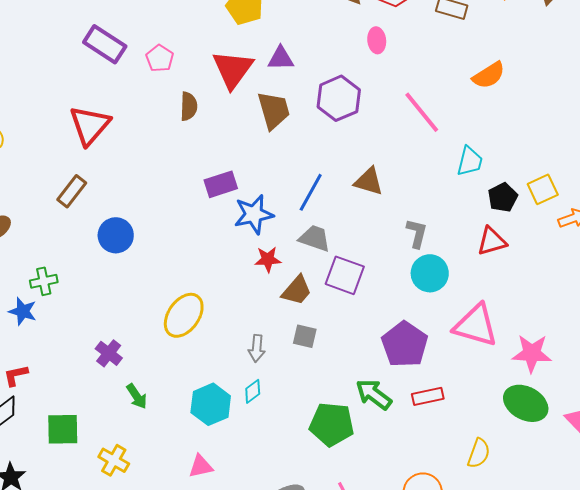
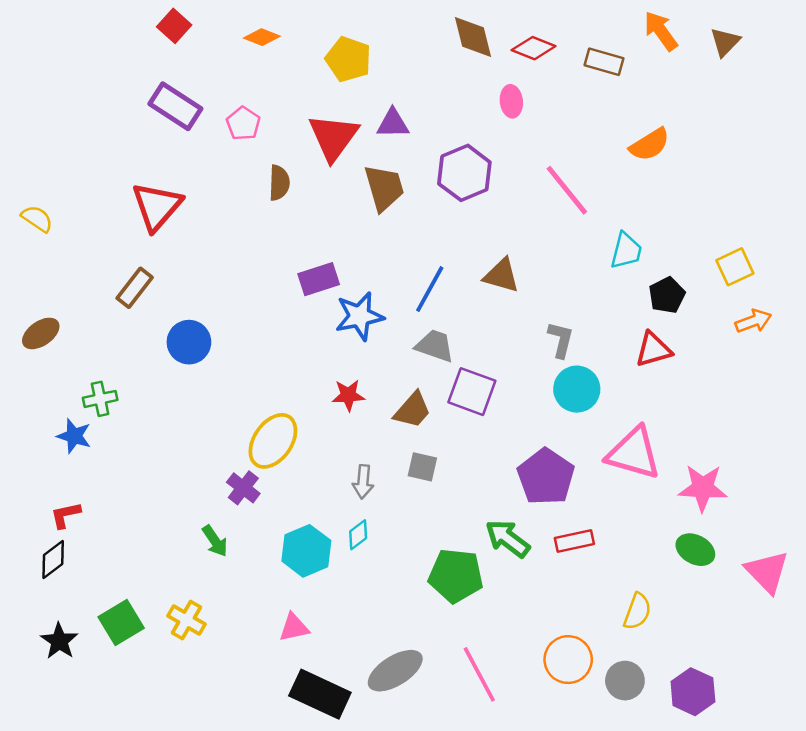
yellow square: (543, 189) -> (735, 267), moved
red star: (268, 259) -> (348, 395), moved
purple cross: (109, 353) -> (243, 488), moved
green ellipse: (526, 403) -> (695, 550), size x0.7
green square: (63, 429) -> (121, 622), moved, turned -30

